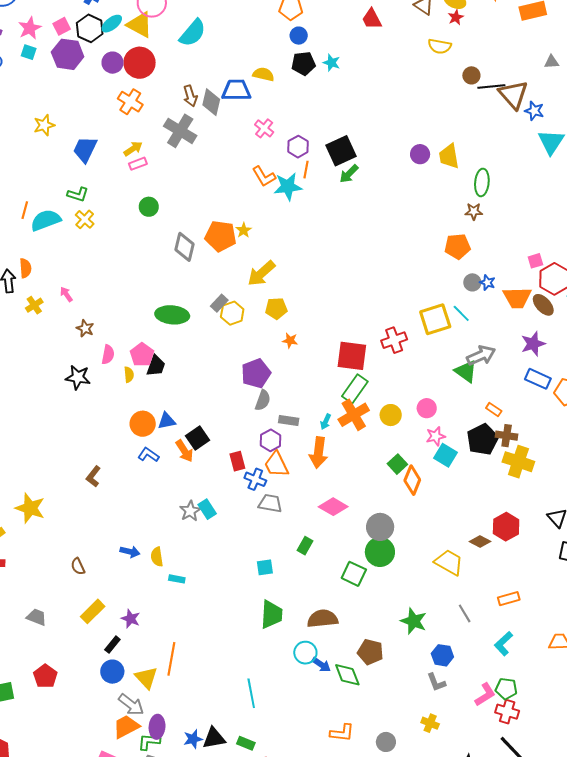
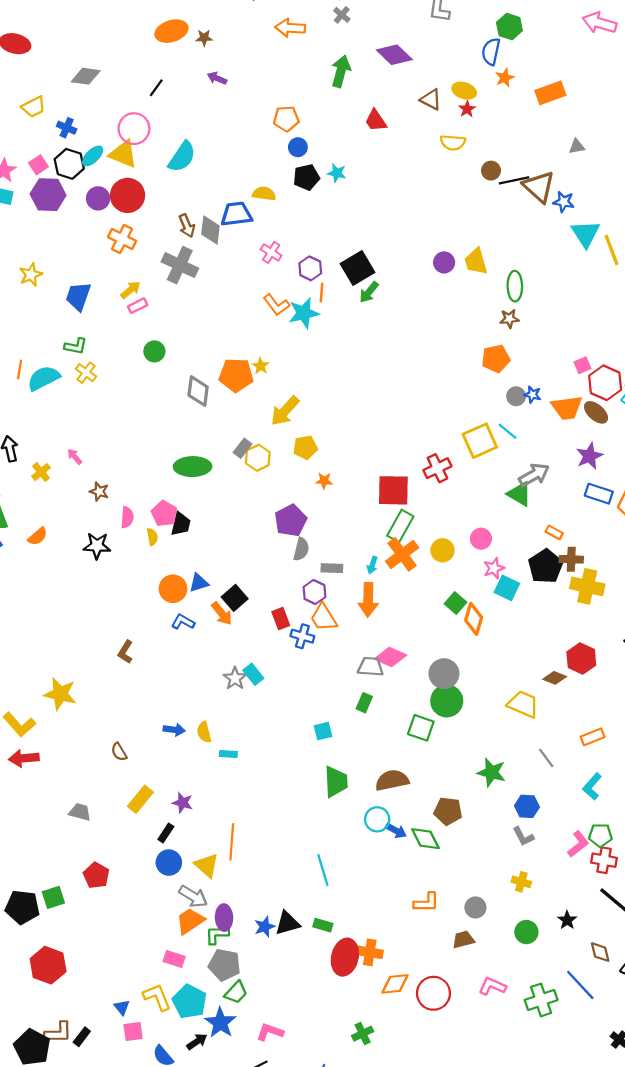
orange semicircle: (25, 268) -> (38, 536), moved, turned 60
gray trapezoid: (270, 503) -> (371, 667), moved

